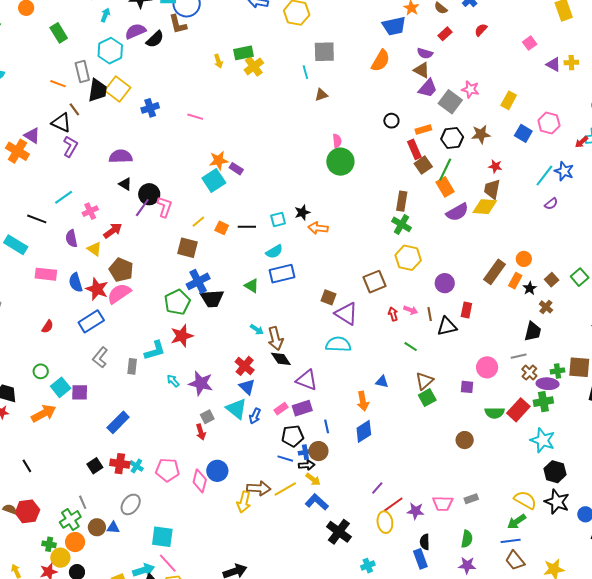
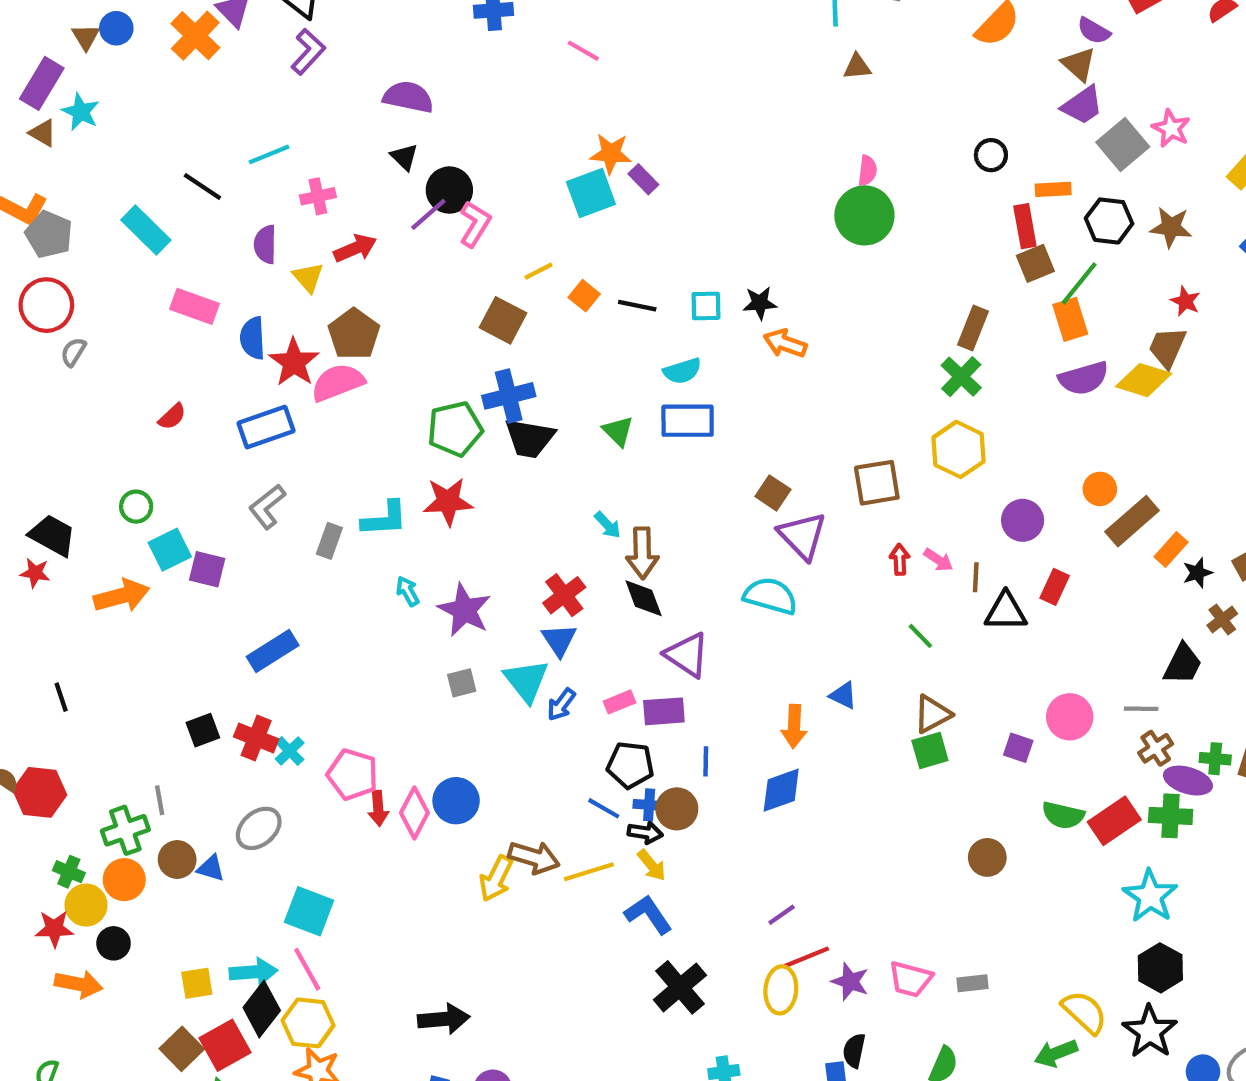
orange circle: (524, 259) -> (1100, 489), moved
red arrow: (201, 432) -> (378, 808), moved

